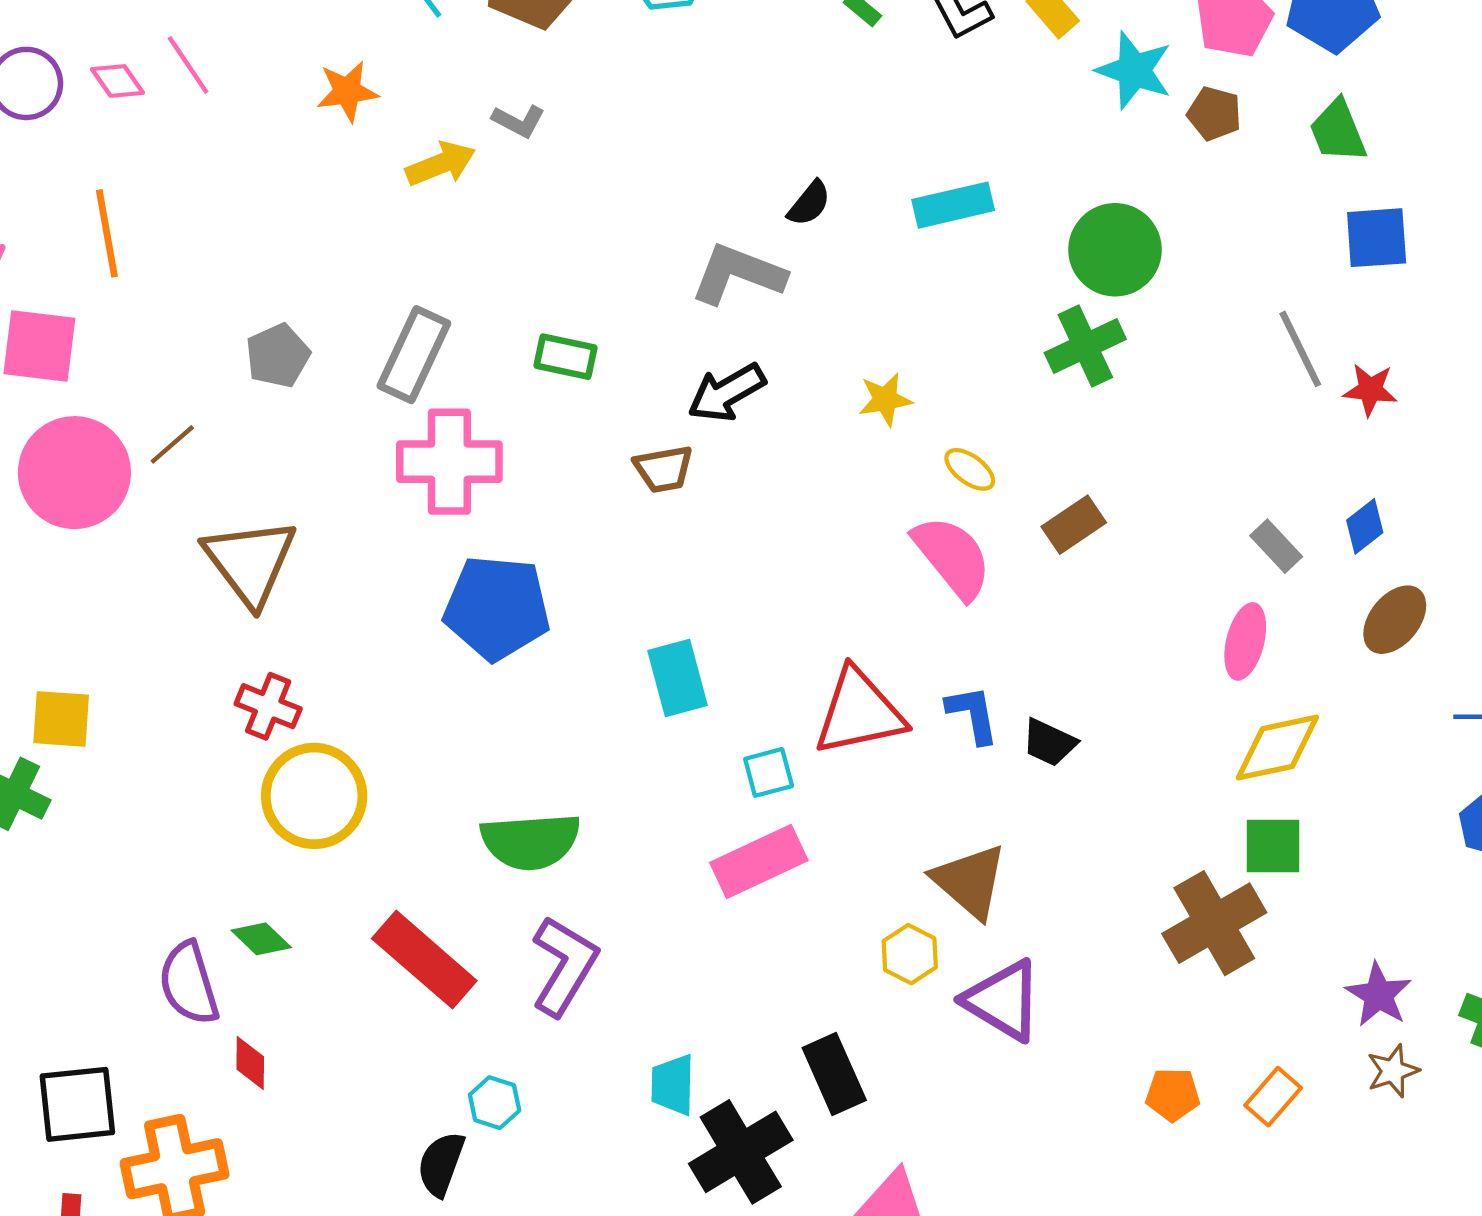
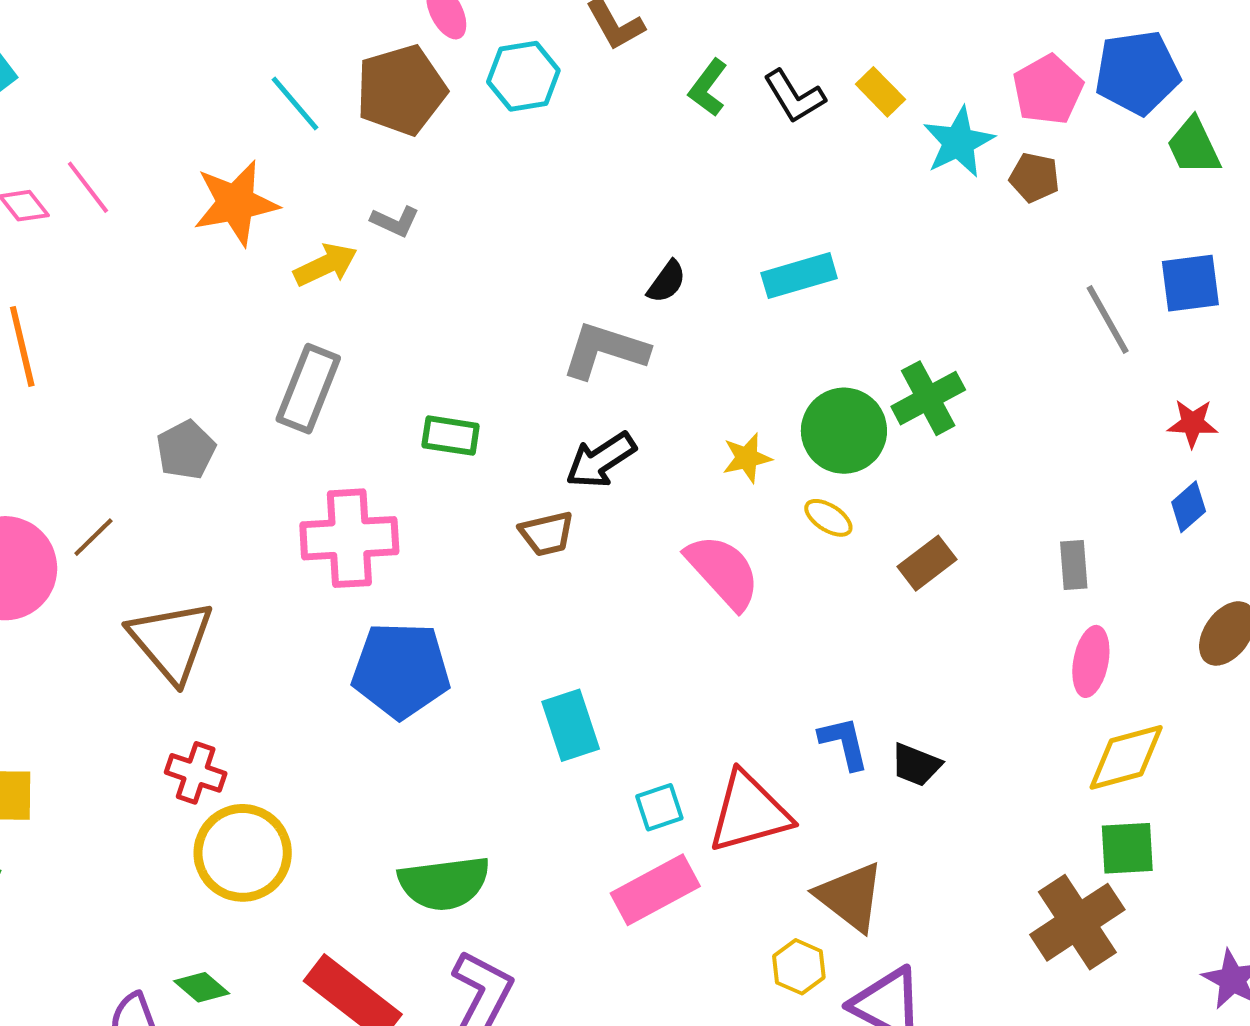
cyan star: (1134, 70) -> (959, 142), turned 30
orange star: (347, 91) -> (236, 203), size x1.5
green trapezoid: (1338, 131) -> (1194, 146), moved
green circle: (1115, 250) -> (844, 431), moved
gray line: (1300, 349) -> (1108, 319), moved
gray rectangle: (414, 355) -> (308, 389), moved
blue diamond: (1365, 526) -> (1189, 507), moved
gray rectangle: (1276, 546) -> (1074, 565), moved, turned 42
pink semicircle: (952, 557) -> (723, 572), moved
red triangle: (859, 712) -> (749, 812), moved

